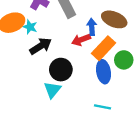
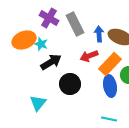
blue arrow: (92, 27) -> (99, 34), moved
cyan triangle: (52, 90) -> (38, 103), moved

